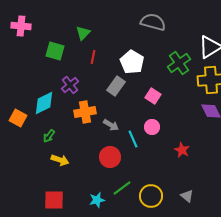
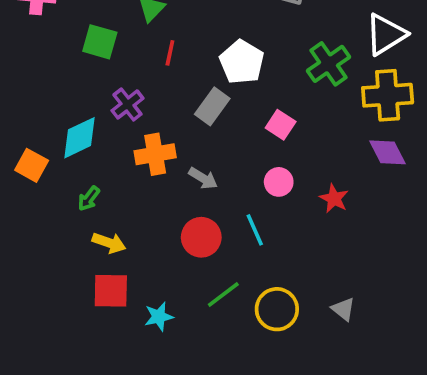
cyan line: (133, 139) -> (255, 230), moved
red star: (182, 150) -> (334, 199), moved
red square: (54, 200) -> (111, 291), moved
cyan star: (97, 200) -> (159, 317), moved

